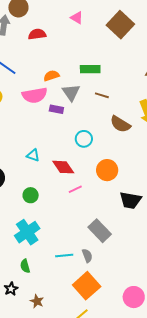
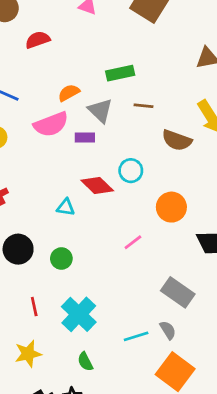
red diamond: (63, 167) -> (97, 186), moved
green circle: (31, 195) -> (61, 258), moved

